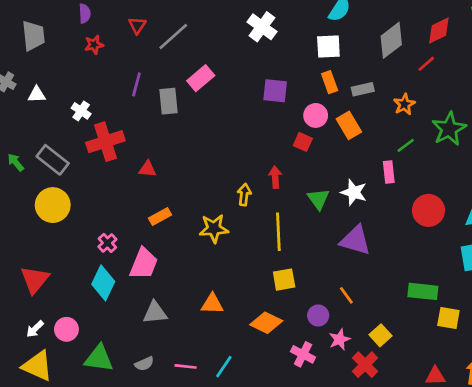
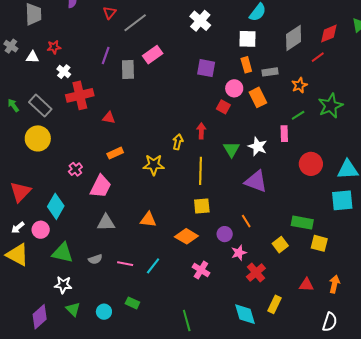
red star: (94, 45) -> (54, 47), moved
cyan diamond: (103, 283) -> (56, 206), moved
yellow square: (380, 335) -> (280, 245), moved
pink cross: (303, 354) -> (201, 270), moved

